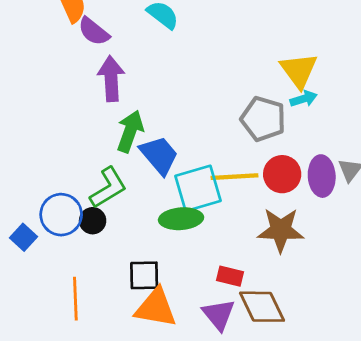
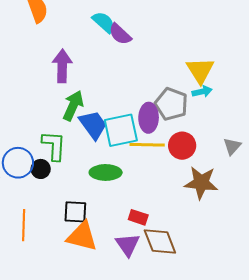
purple semicircle: (94, 31) -> (120, 34), moved
purple ellipse: (322, 176) -> (149, 118), moved
green L-shape: (108, 188) -> (54, 146), turned -60
cyan square: (198, 188) -> (121, 130), moved
brown star: (281, 230) -> (201, 183), moved

